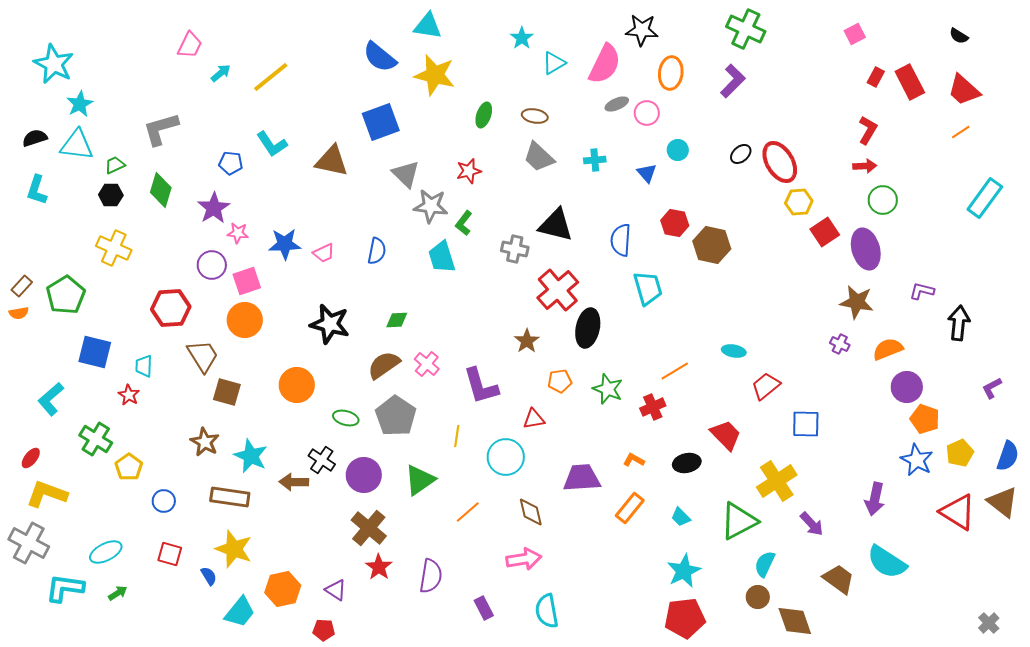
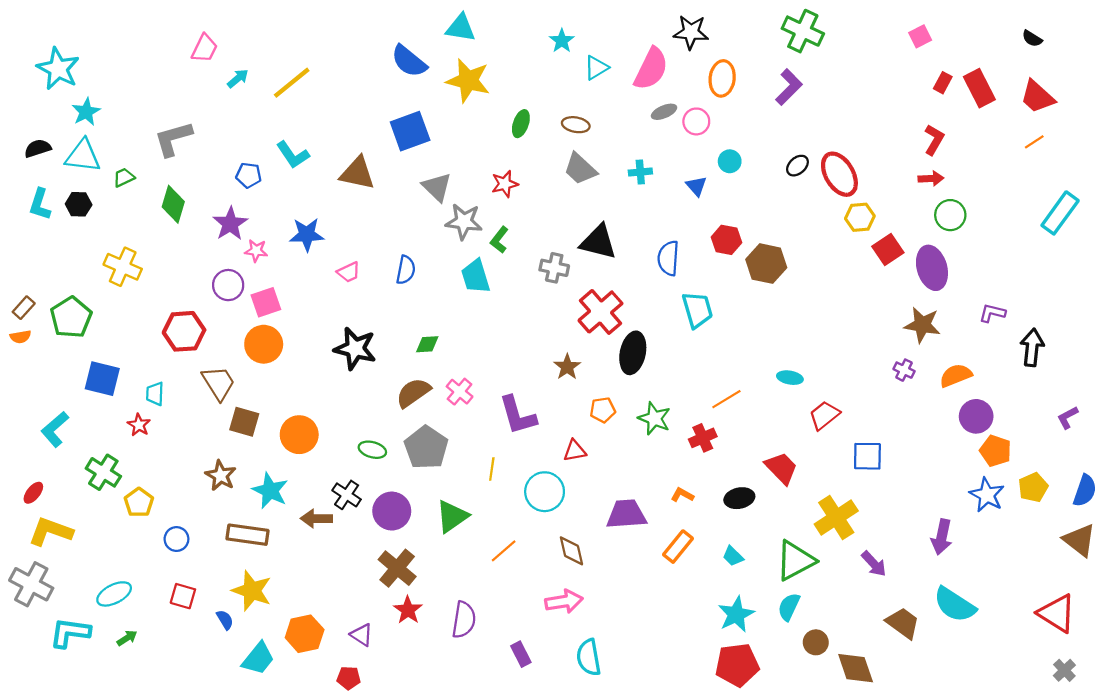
black hexagon: (111, 195) -> (79, 204), moved
blue star: (285, 244) -> (307, 234), moved
orange circle: (297, 385) -> (299, 435), moved
red triangle: (958, 512) -> (1057, 613), moved
cyan semicircle: (765, 564) -> (789, 607), moved

